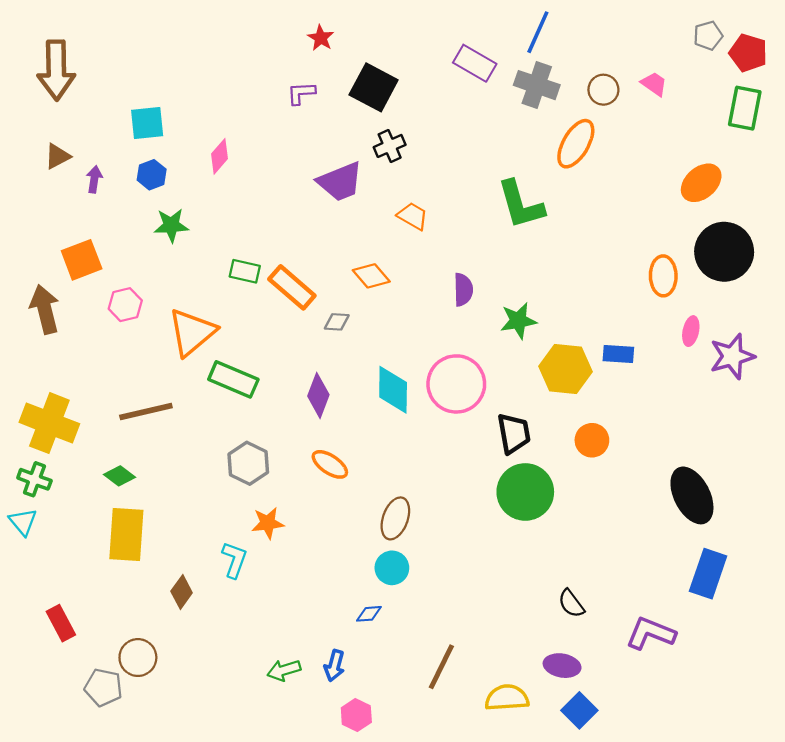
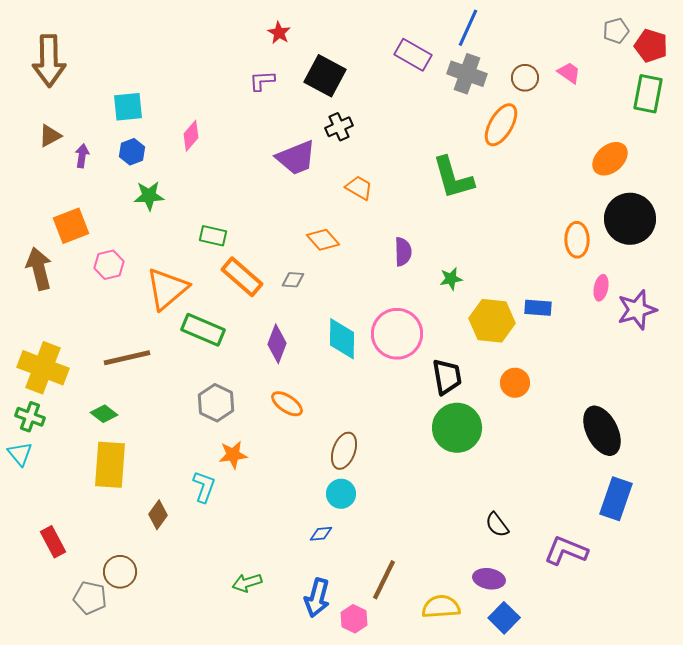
orange rectangle: (292, 287) -> (242, 277), moved
green star: (518, 321) -> (451, 279), size x0.7
blue arrow: (334, 666) -> (317, 598), moved, size x1.4
pink hexagon: (356, 715) -> (354, 619), moved

